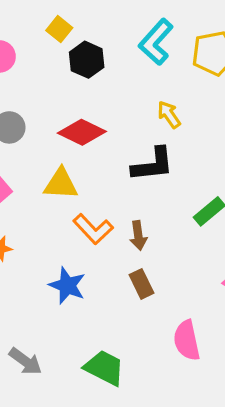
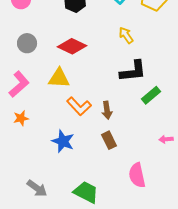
black L-shape: (153, 165) -> (133, 71), moved

